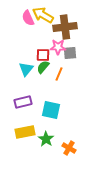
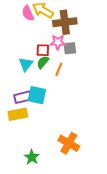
cyan square: (51, 110) -> (37, 95), moved
yellow rectangle: (25, 132) -> (18, 114), moved
green star: (46, 139) -> (32, 157), moved
orange cross: (69, 148) -> (69, 143), size x1.5

